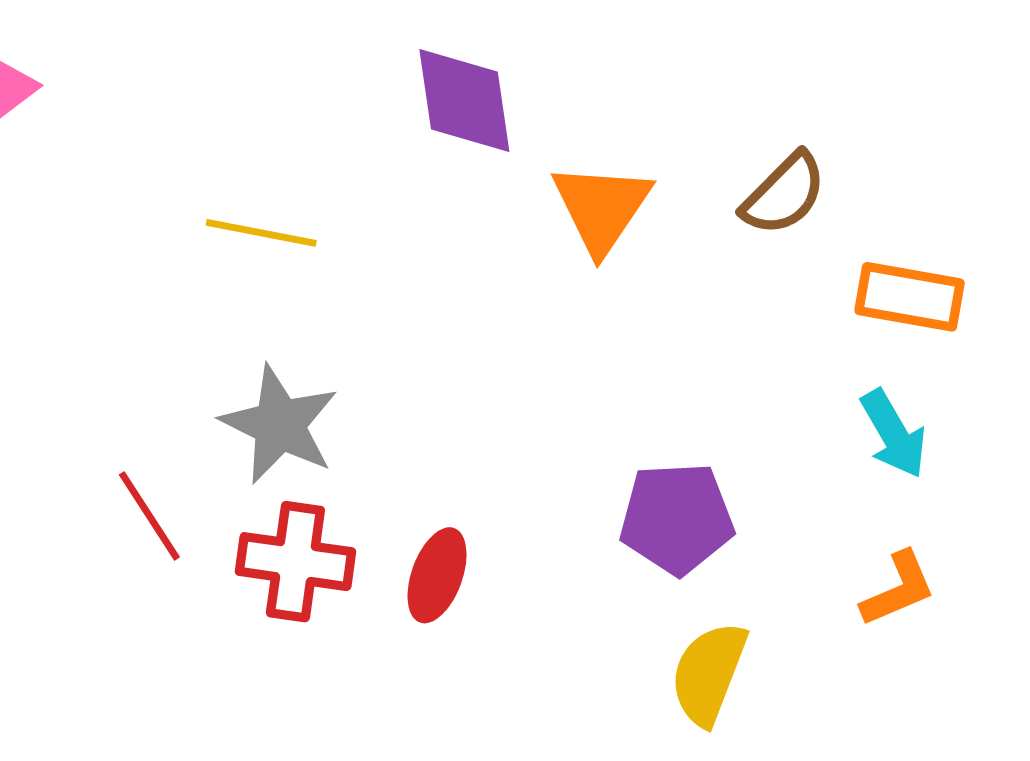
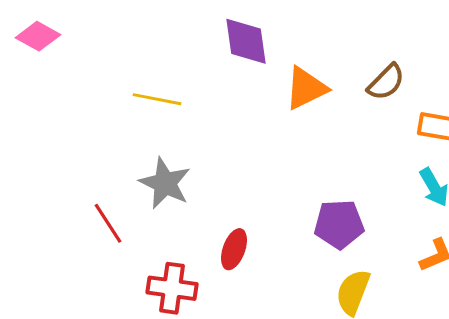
orange triangle: (601, 208) -> (306, 88), turned 30
red cross: (295, 562) -> (172, 288), moved

